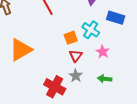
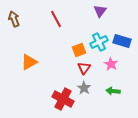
blue rectangle: (116, 18) -> (122, 41), moved
cyan cross: (91, 30) -> (99, 42), turned 30
orange triangle: (21, 50) -> (29, 62), size x0.7

